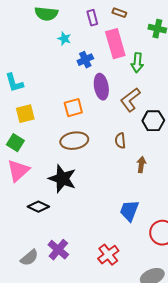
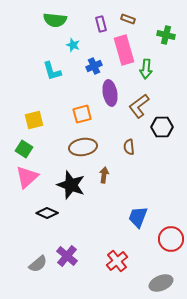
cyan L-shape: (14, 83) -> (52, 71), moved
brown arrow: (141, 165) -> (104, 175), moved

